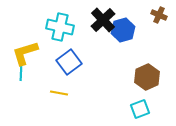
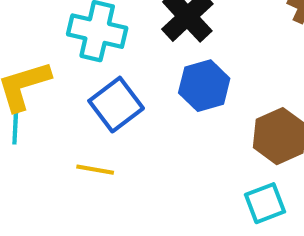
blue hexagon: (123, 30) -> (204, 86), moved

